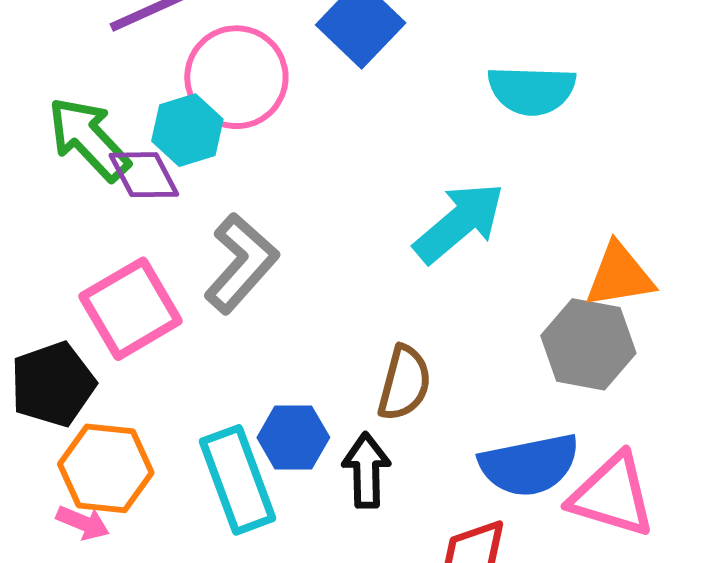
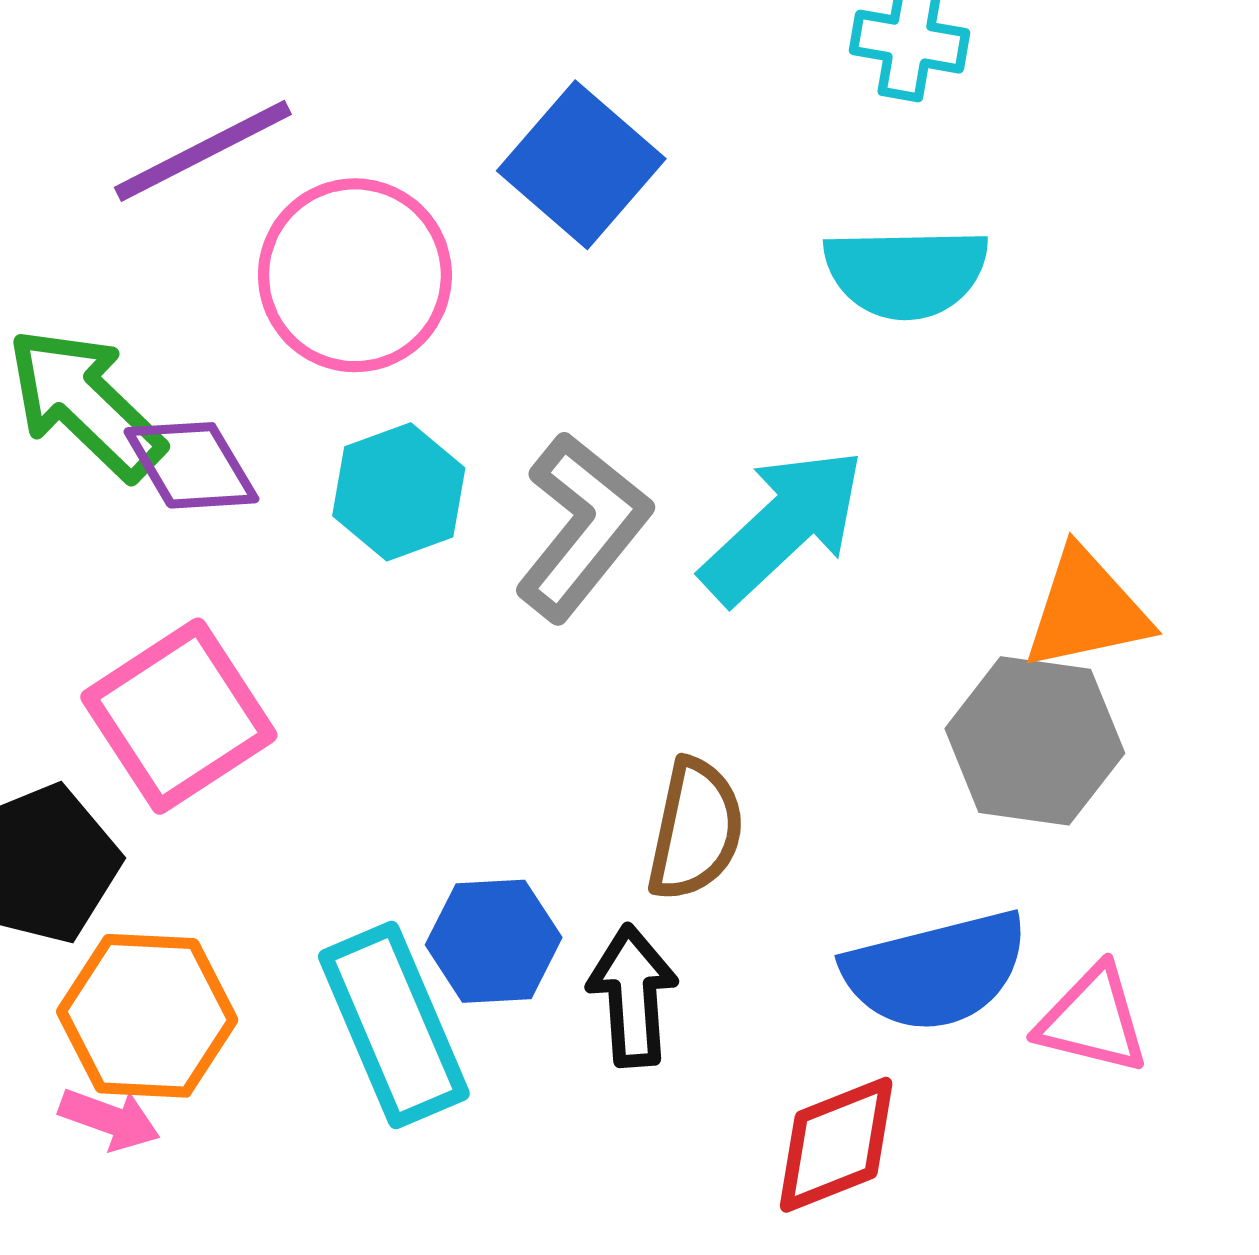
cyan hexagon: (187, 130) -> (399, 492), moved
gray L-shape: (241, 263) -> (582, 527), moved
pink triangle: (612, 495) -> (1093, 1020), size x0.7

